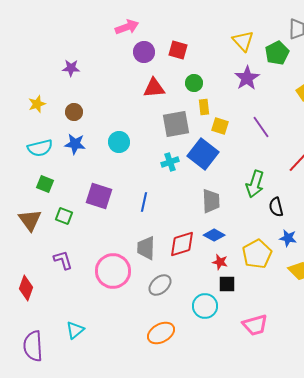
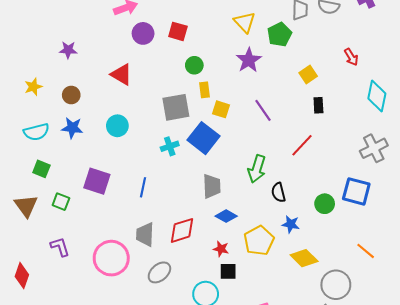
red triangle: (154, 88) -> (121, 74), moved, turned 35
blue diamond: (214, 235) -> (226, 216), moved

